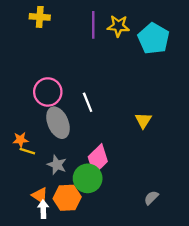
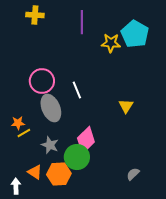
yellow star: (118, 26) -> (111, 43), moved
yellow line: (27, 151) -> (24, 133), turned -48
white arrow: (43, 209) -> (16, 186), moved

